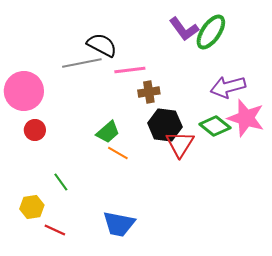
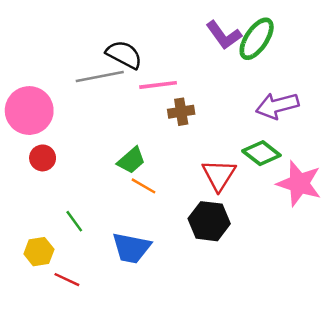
pink star: (246, 118) -> (299, 183), moved
black hexagon: (165, 125) -> (209, 221), moved
blue trapezoid: (119, 224) -> (131, 248), moved

